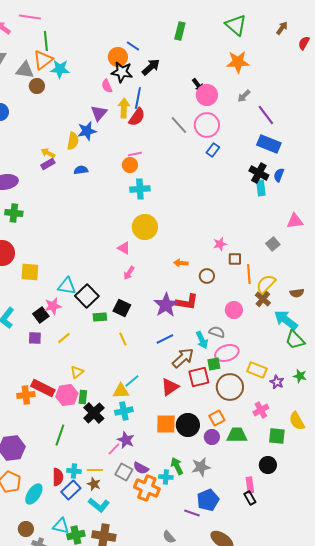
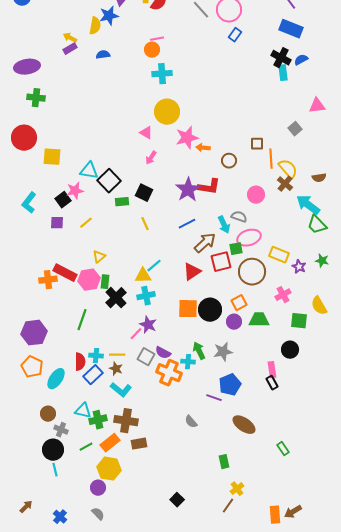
blue semicircle: (279, 175) -> (301, 60), turned 40
pink star: (220, 244) -> (187, 138), moved, size x1.6
yellow semicircle: (266, 284) -> (288, 169), turned 95

